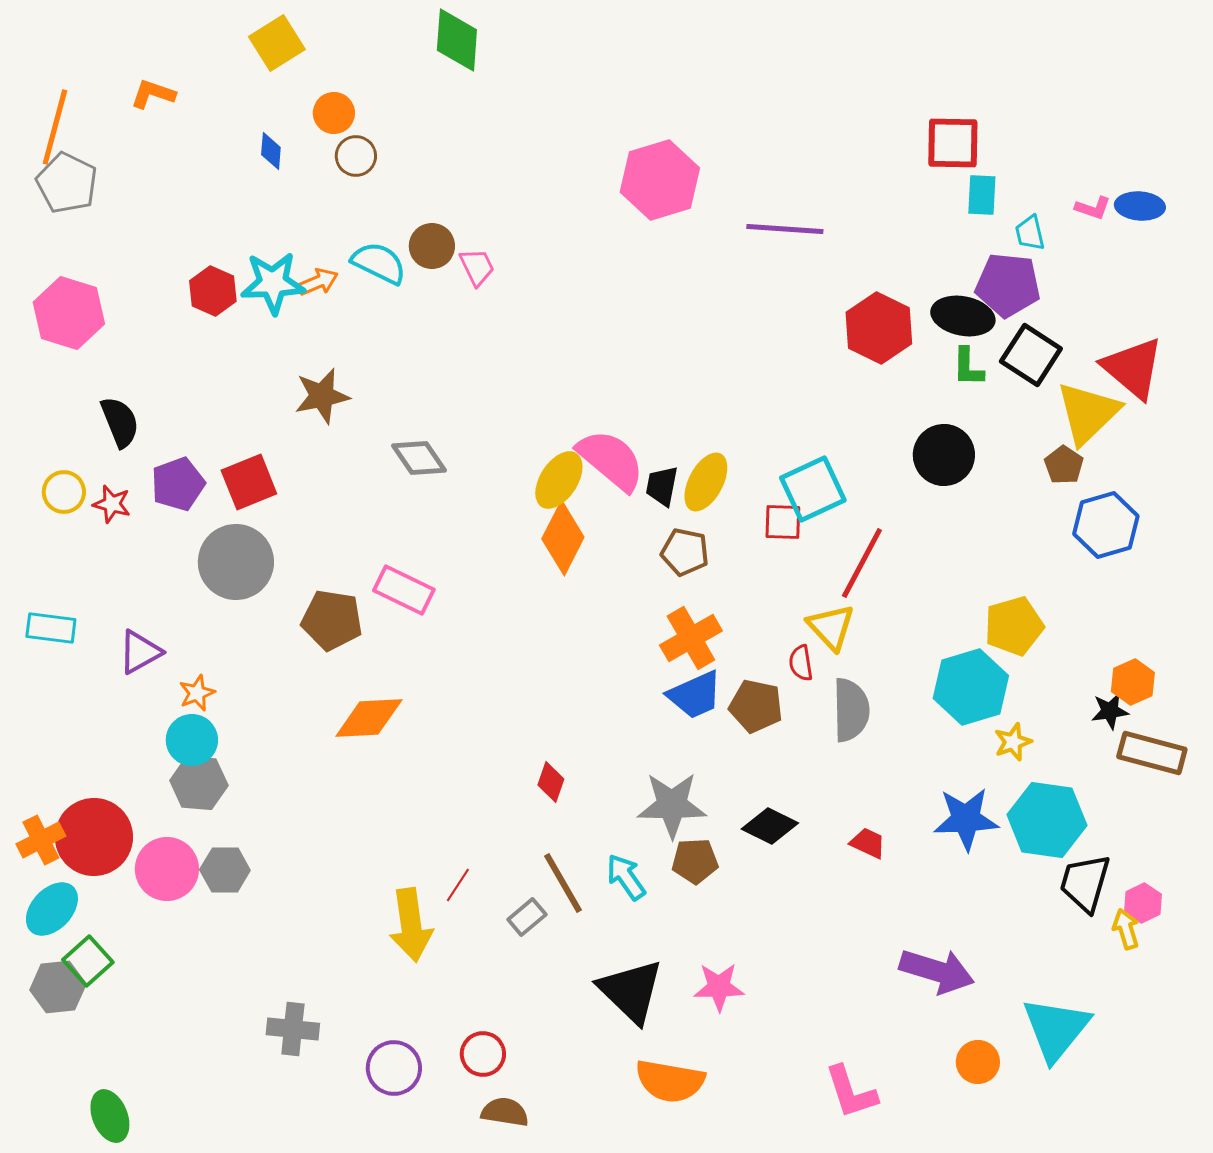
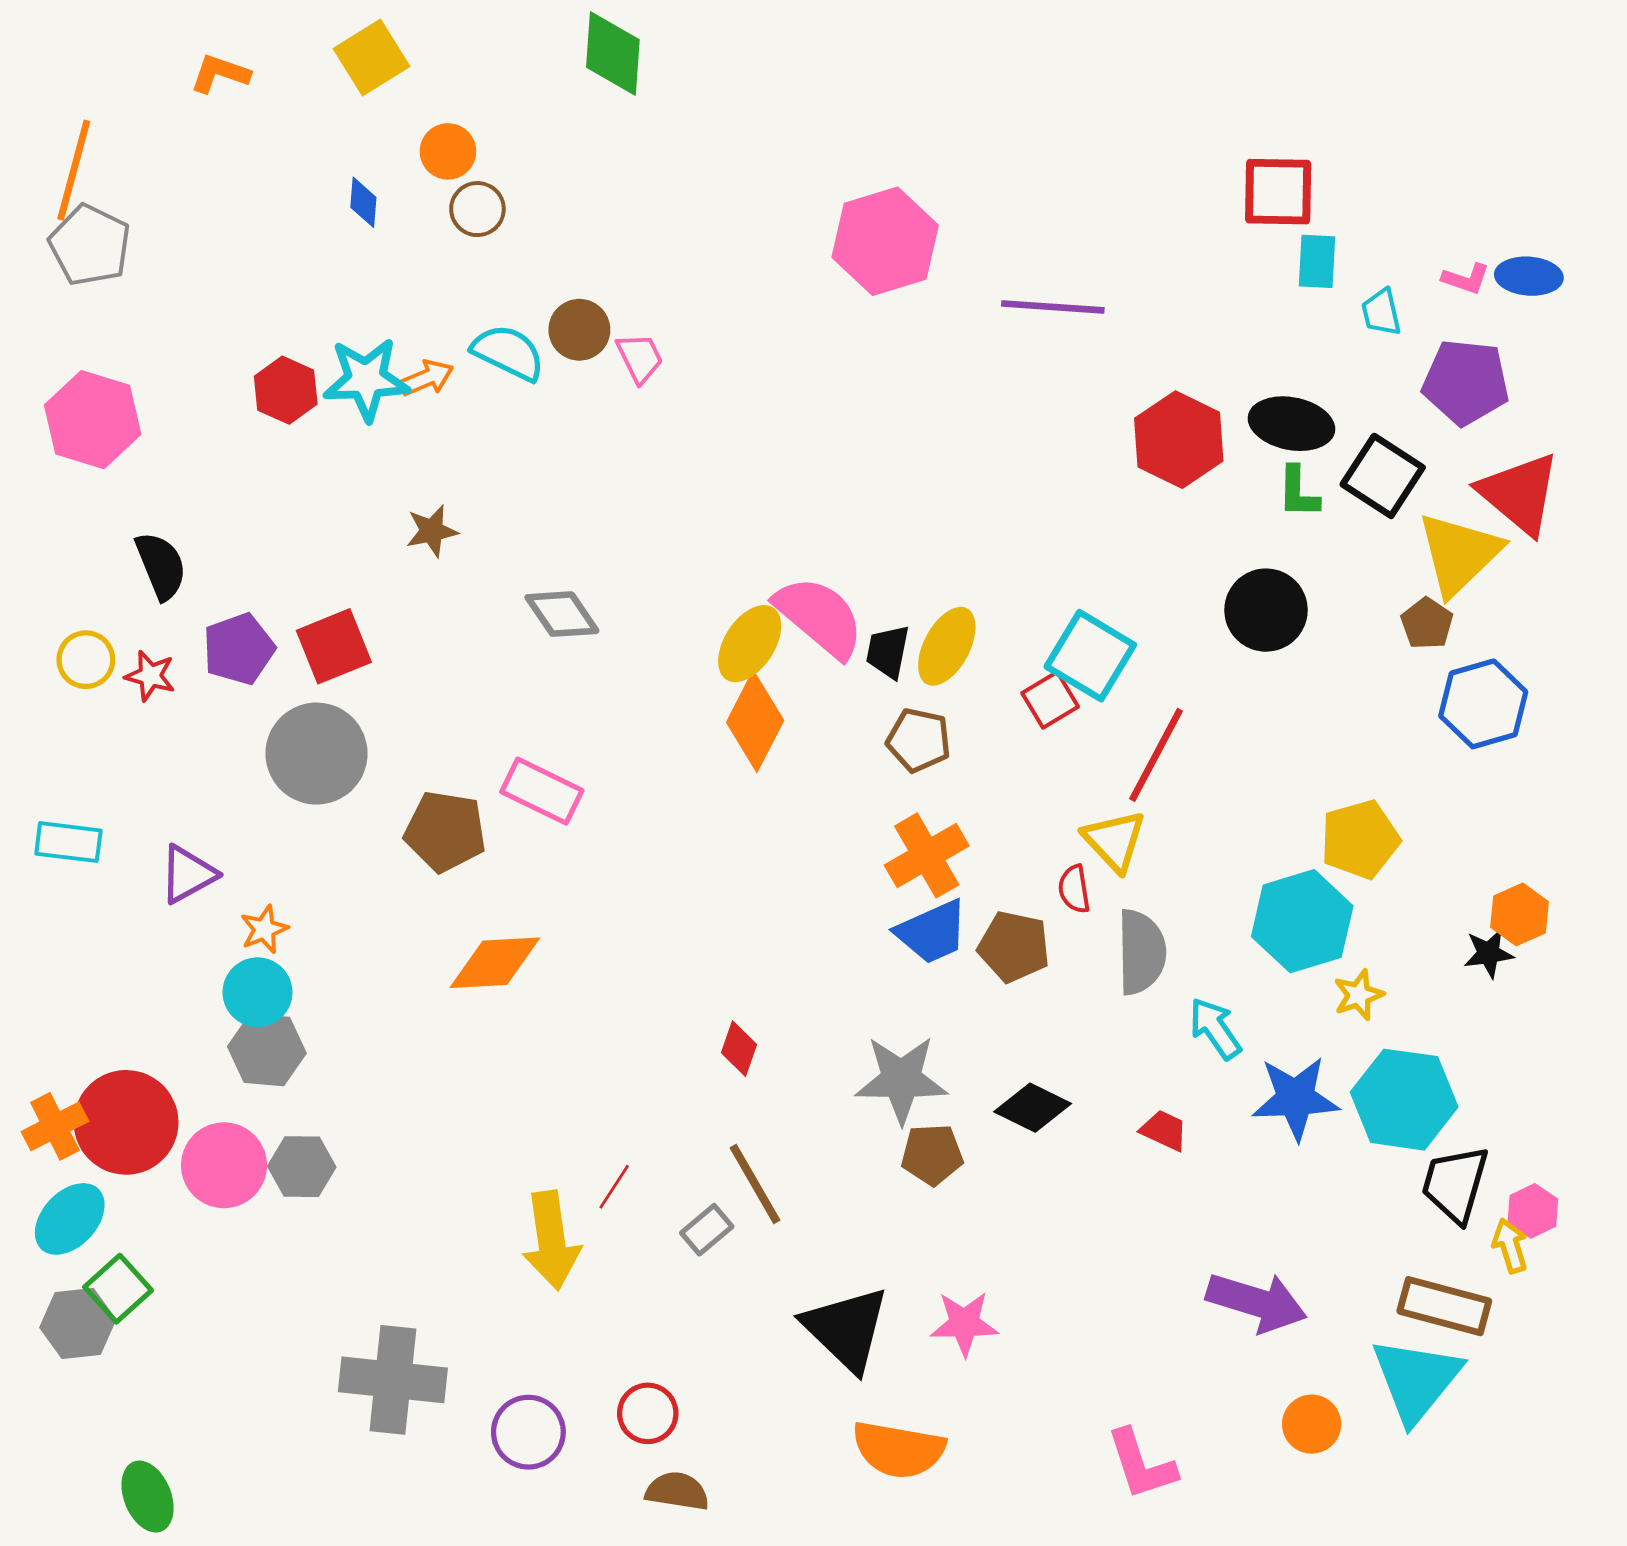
orange L-shape: (153, 94) -> (220, 74), moved
purple pentagon: (1008, 285) -> (1466, 382), moved
brown star: (322, 396) -> (432, 531), size x0.7
cyan square: (813, 489) -> (1090, 656), turned -34
red square: (783, 522) -> (1050, 700), turned -33
brown rectangle: (1152, 753) -> (1444, 1306), moved
cyan arrow: (626, 877) -> (1215, 1028), moved
gray cross: (293, 1029) -> (393, 1380), size x1.5

